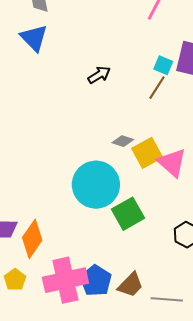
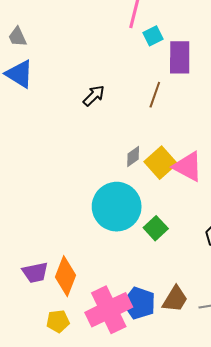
cyan square: (163, 65) -> (153, 36), moved, turned -36
gray diamond: (123, 141) -> (133, 157), turned -40
green square: (128, 214) -> (156, 228), size x0.7
yellow pentagon: (15, 280) -> (58, 321), turned -30

